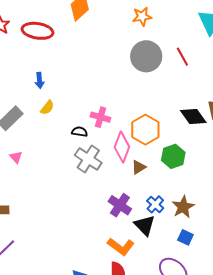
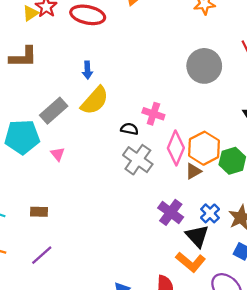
gray circle: (146, 56) -> (204, 66), moved
yellow semicircle: (47, 108) -> (95, 101), size x1.8
orange hexagon: (145, 130) -> (204, 148), moved
orange L-shape: (121, 247) -> (191, 262), moved

